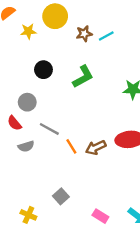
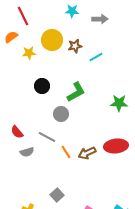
brown star: (84, 34) -> (75, 46), moved
gray circle: (27, 102) -> (61, 114), moved

